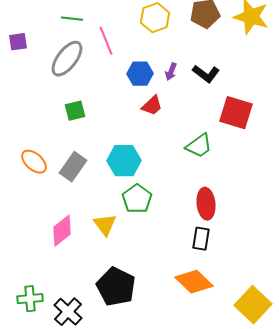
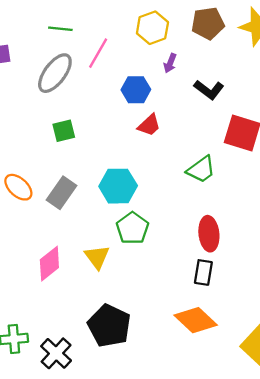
pink line: (106, 41) -> (98, 53), turned 52
purple arrow: (171, 72) -> (170, 63), moved

